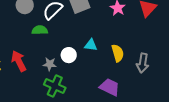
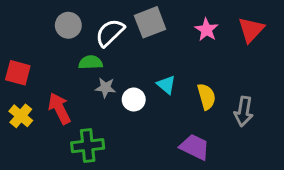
cyan triangle: (91, 45) -> (166, 85), turned 32
gray star: (50, 64) -> (105, 88), moved
green cross: (55, 86) -> (88, 146), moved, turned -30

